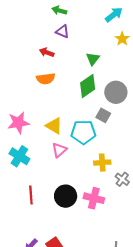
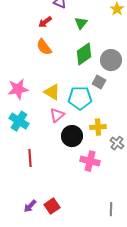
red arrow: (47, 52) -> (45, 22), turned -56
green triangle: (93, 59) -> (81, 23), moved
orange semicircle: (46, 79) -> (44, 47), turned 60
black circle: (66, 196) -> (72, 136), moved

